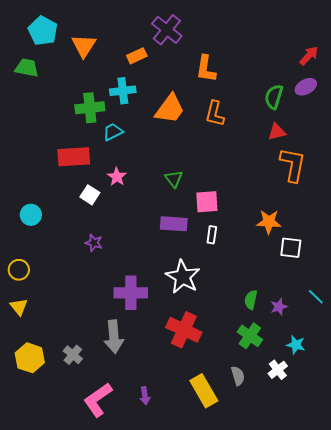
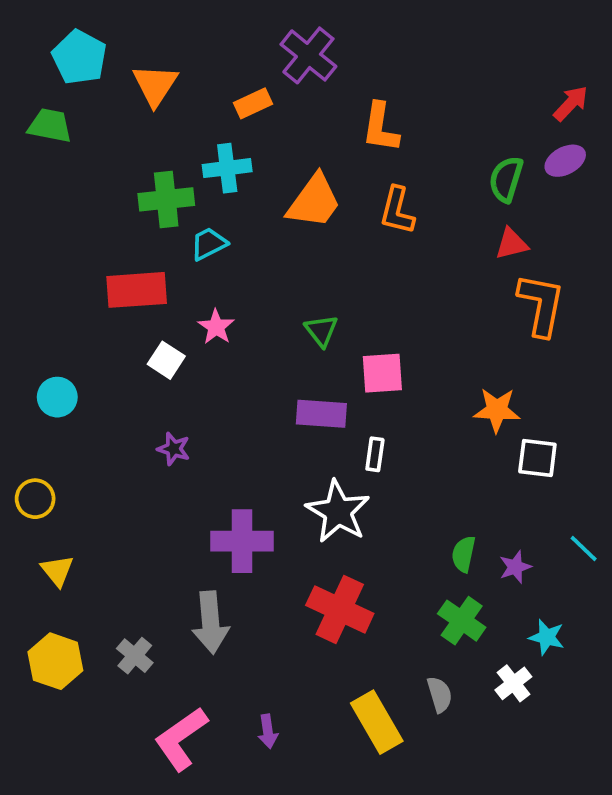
white rectangle: (212, 235) -> (375, 454), moved
yellow triangle: (19, 307) -> (57, 571), moved

